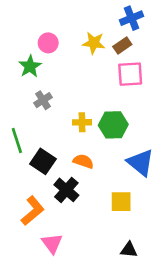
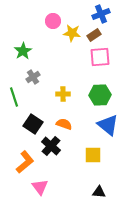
pink circle: (48, 43) -> (53, 21), moved
green hexagon: (113, 125) -> (100, 95), moved
green line: (17, 141) -> (14, 97), moved

